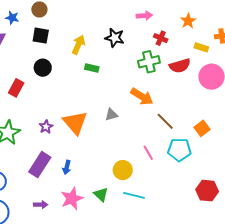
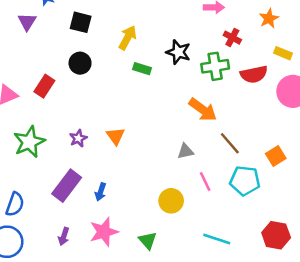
black star: (115, 38) -> (178, 52), moved
gray triangle: (111, 115) -> (185, 151), moved
orange triangle: (75, 123) -> (116, 136), size x0.6
green triangle: (101, 194) -> (148, 240), moved
cyan line: (134, 195) -> (217, 239), moved
purple arrow: (41, 205) -> (64, 236), turned 104

